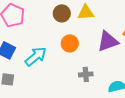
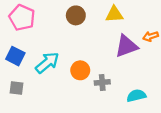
yellow triangle: (86, 12) -> (114, 14), moved
orange circle: (70, 43) -> (80, 70), moved

